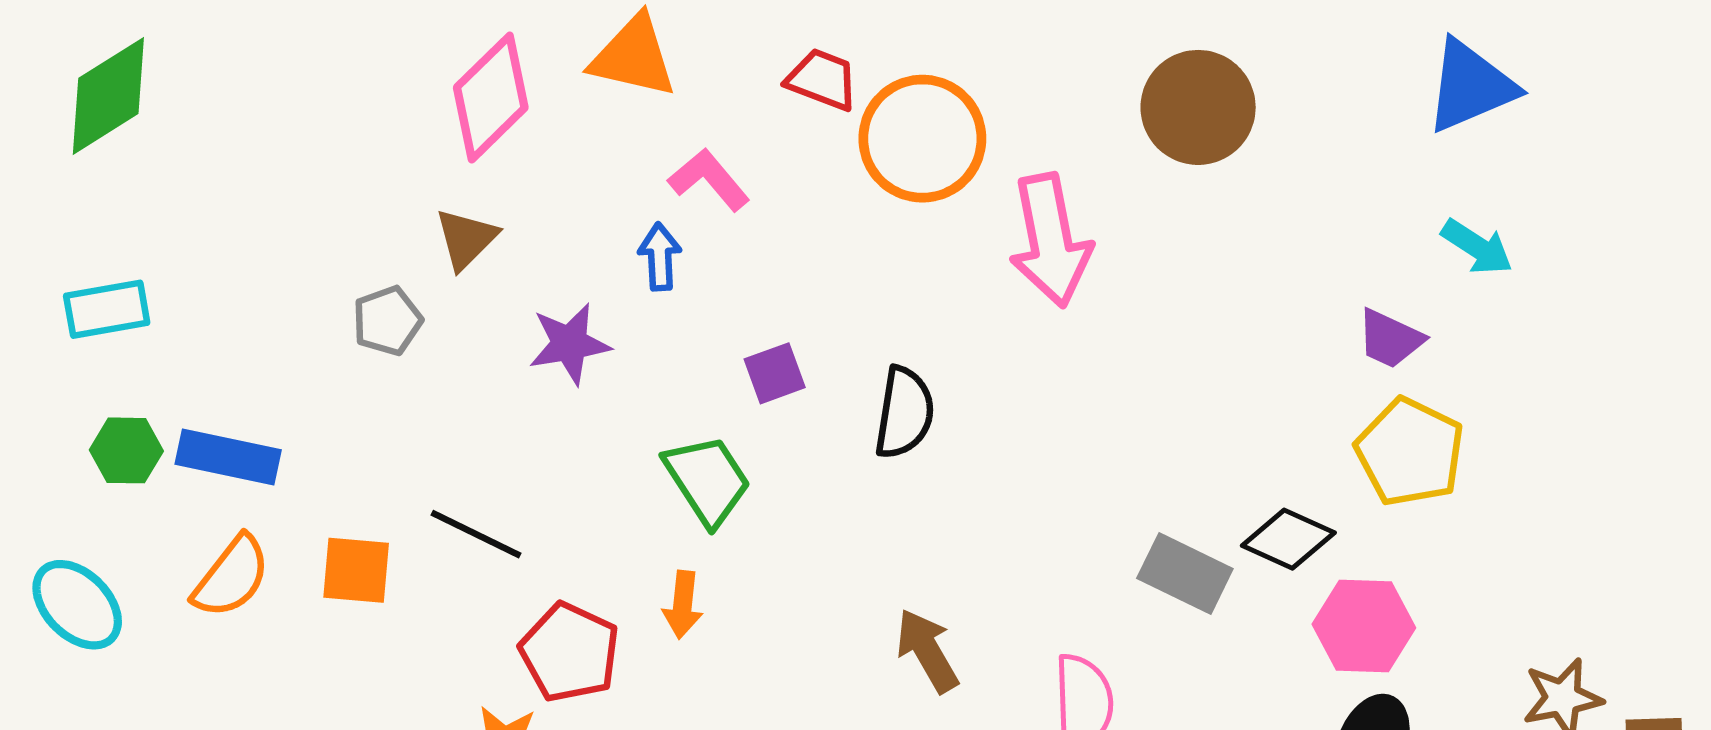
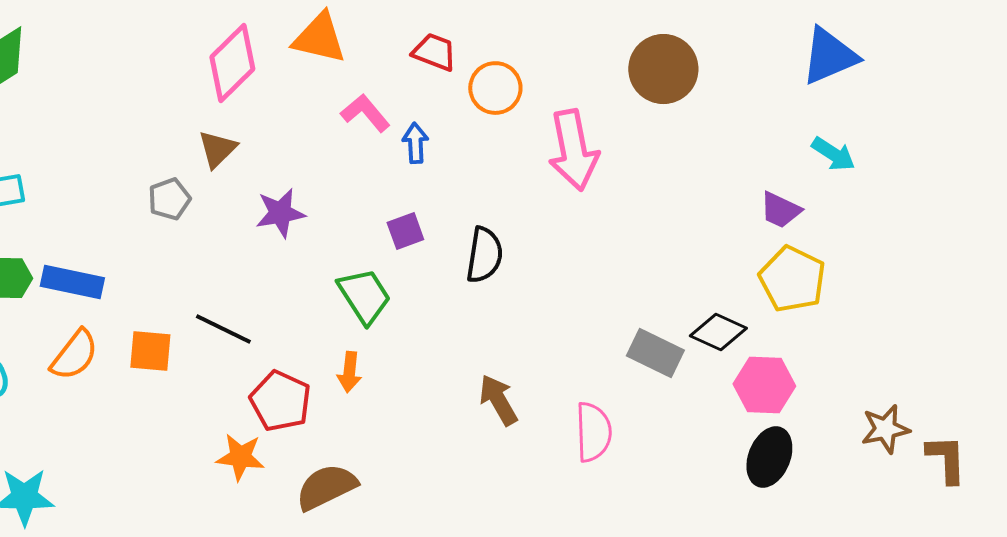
orange circle: (922, 139) -> (495, 88), size x0.7
blue arrow: (660, 257) -> (415, 143), moved

